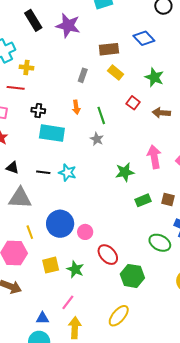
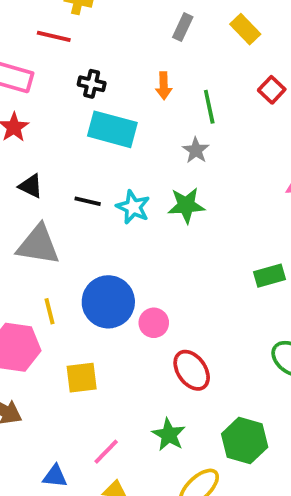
green star: (125, 172) -> (186, 205), moved
green star: (75, 269) -> (169, 435), moved
green hexagon: (132, 276) -> (245, 441), moved

